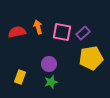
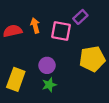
purple rectangle: (83, 33) -> (80, 17), moved
yellow rectangle: (20, 77) -> (16, 79), size x1.5

